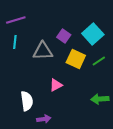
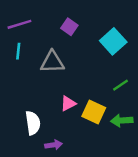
purple square: (64, 36) -> (69, 27), moved
yellow square: (76, 59) -> (94, 112), moved
green line: (99, 61) -> (120, 85), moved

